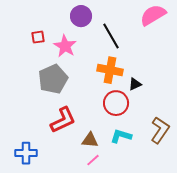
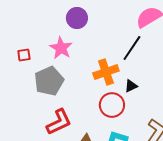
black line: (111, 36) -> (132, 48), moved, turned 64
red square: (38, 37) -> (24, 55), moved
orange cross: (110, 70) -> (106, 72), turned -30

